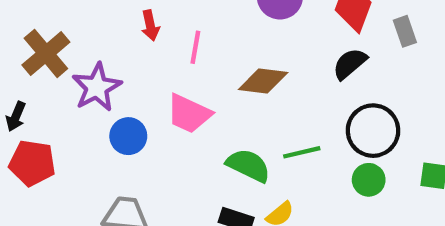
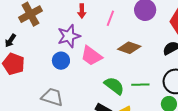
pink line: (195, 47) -> (110, 18), moved
purple star: (97, 87) -> (69, 36), moved

